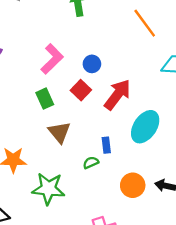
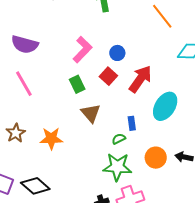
green star: (48, 189) -> (117, 167), moved

